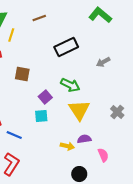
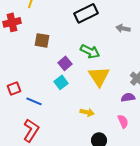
gray arrow: (103, 62) -> (123, 28), turned 40
cyan square: (41, 116) -> (61, 82), turned -32
purple semicircle: (84, 139) -> (128, 97), moved

